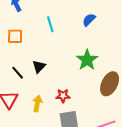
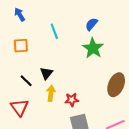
green star: (87, 60) -> (93, 48), moved
yellow arrow: (37, 104) -> (51, 93), moved

